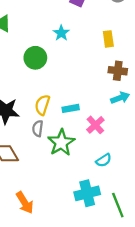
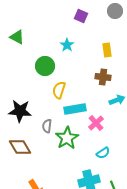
brown cross: (118, 71) -> (103, 77), moved
yellow semicircle: (42, 105) -> (59, 90), moved
cyan rectangle: (71, 108) -> (75, 109), size x1.5

